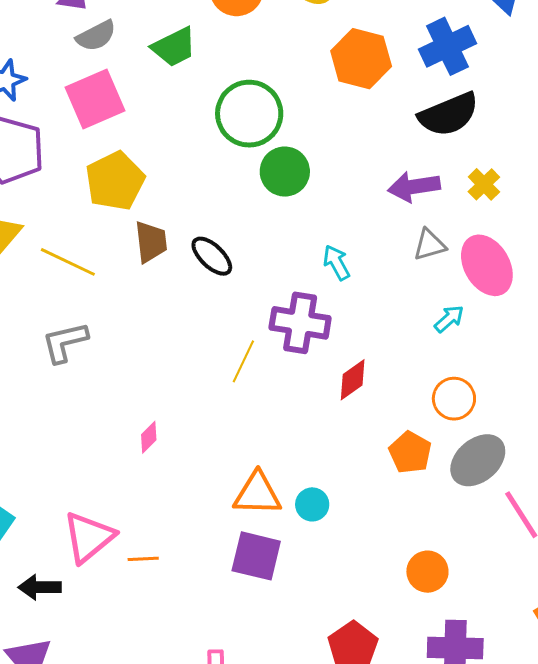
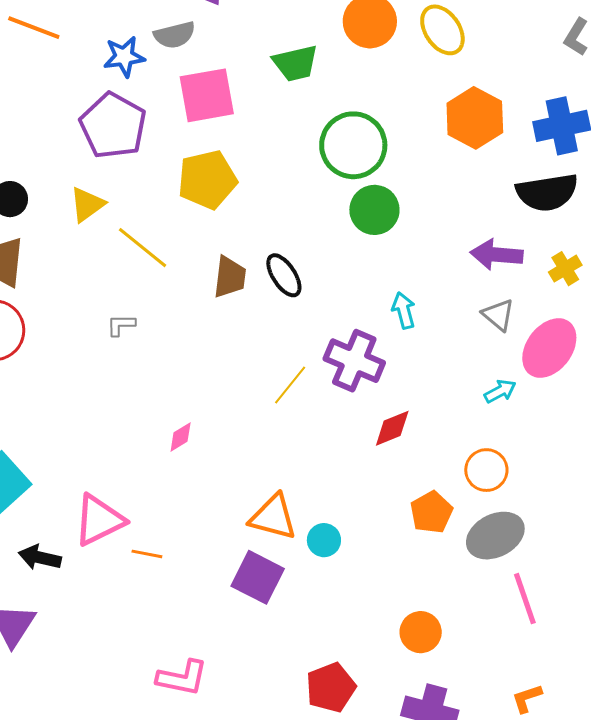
gray semicircle: (96, 36) -> (175, 35), moved
brown trapezoid: (151, 242) -> (230, 277), moved
gray triangle: (430, 245) -> (498, 315), turned 42
pink ellipse: (487, 265) -> (549, 348), turned 54
gray L-shape: (65, 342) -> (121, 325), size x0.6

